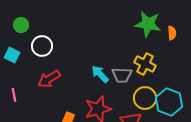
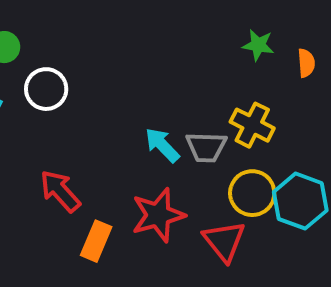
green star: (148, 24) -> (258, 45), size x0.6
red arrow: (49, 79) -> (60, 191), moved, turned 80

